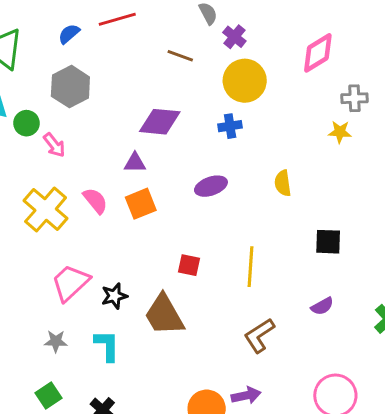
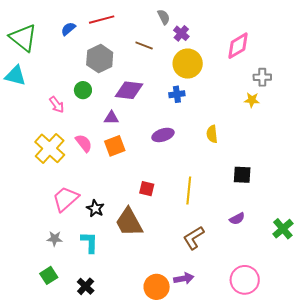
gray hexagon: (70, 87) -> (100, 59), moved
green circle: (27, 123) -> (83, 90), moved
black star: (114, 296) -> (95, 208), turned -30

